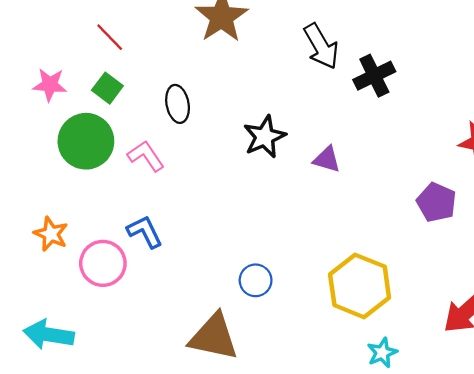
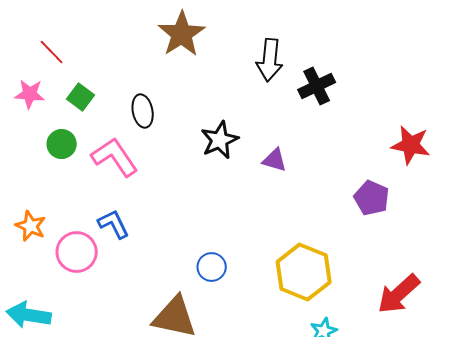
red line: (110, 37) -> (52, 52), moved
black arrow: (321, 46) -> (270, 60), turned 36
green circle: (86, 141) -> (62, 144), size x0.6
pink L-shape: (146, 156) -> (115, 157), size x1.4

